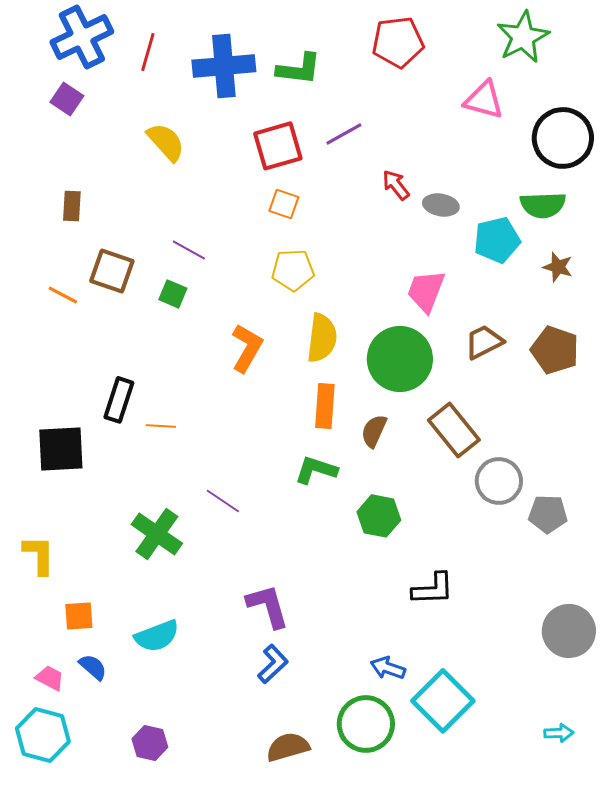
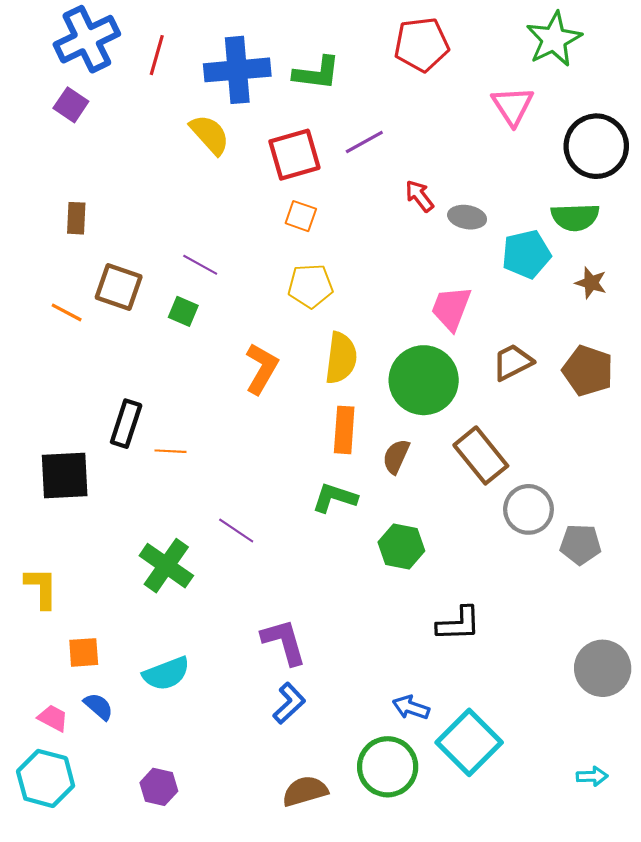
pink triangle: (484, 100) -> (513, 106), turned 42
yellow semicircle: (166, 142) -> (210, 135), moved

